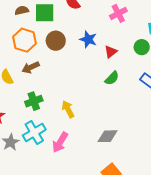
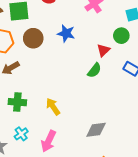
red triangle: (111, 52) -> (103, 50), moved
green cross: (34, 101) -> (17, 102), turned 30
cyan cross: (34, 133) -> (21, 134), size x0.6

